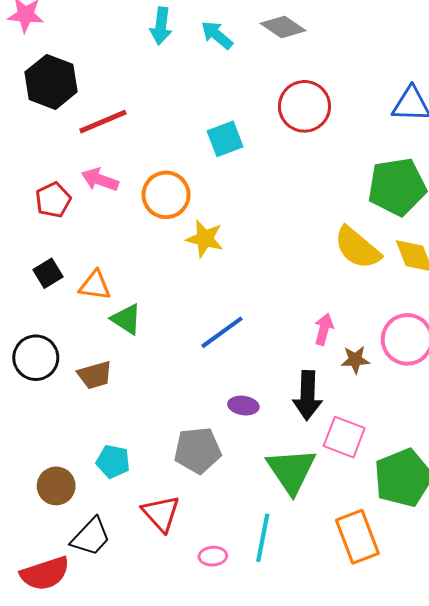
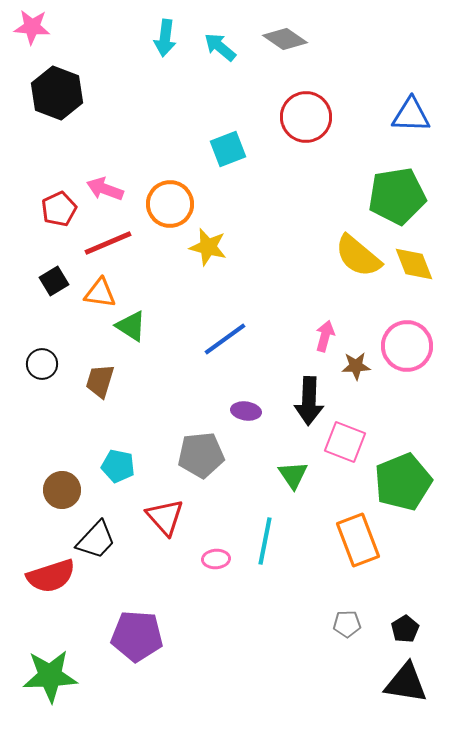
red line: (103, 122) -> (108, 243), moved
black circle: (36, 358) -> (42, 364), size x0.7
brown trapezoid: (95, 375) -> (100, 381), turned 123
green triangle: (291, 471) -> (293, 475), size x0.6

